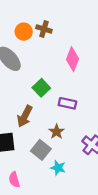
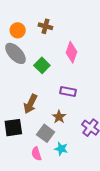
orange circle: (24, 32) -> (18, 30), moved
green square: (41, 88) -> (42, 65), moved
pink semicircle: (14, 180) -> (36, 154), moved

